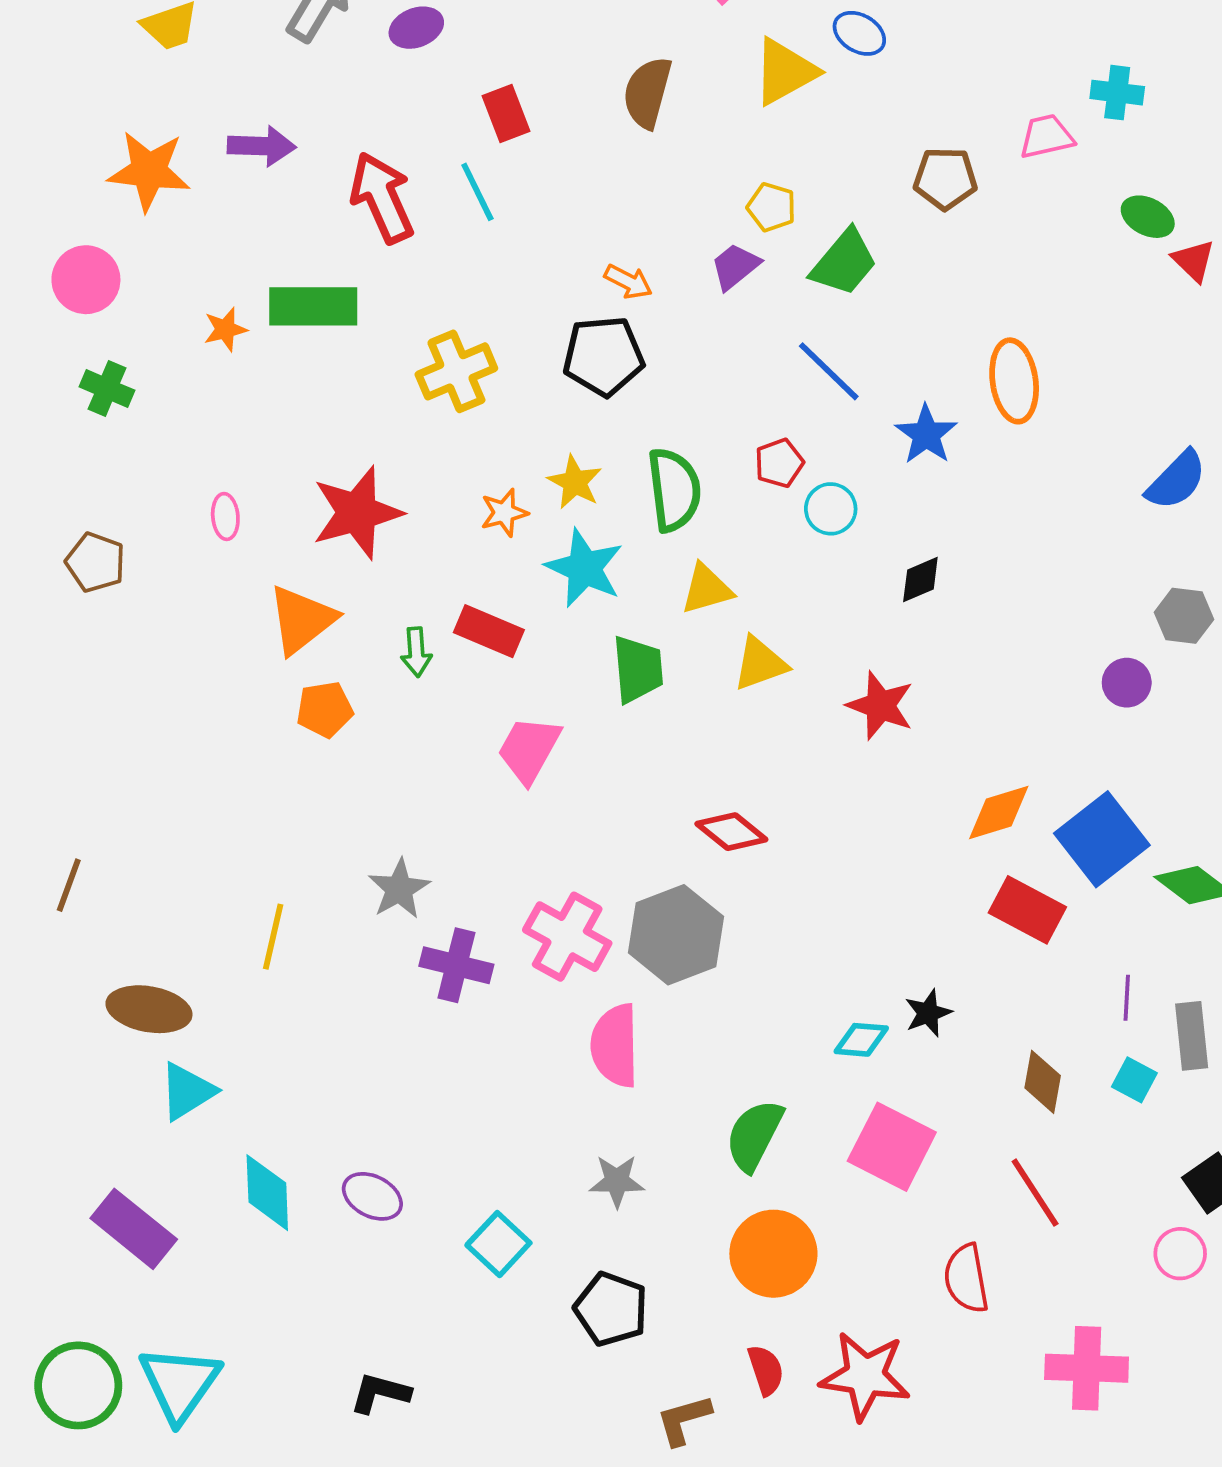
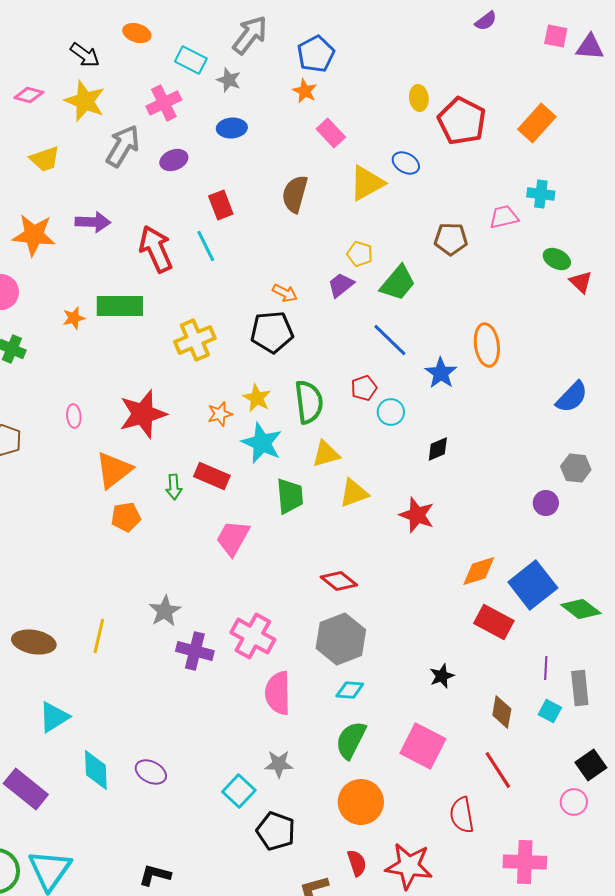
gray hexagon: (676, 935) -> (341, 639), moved
brown ellipse: (149, 1009) -> (34, 642), moved
cyan diamond: (861, 1040) -> (350, 690), moved
cyan square: (498, 1244) -> (239, 791), moved

